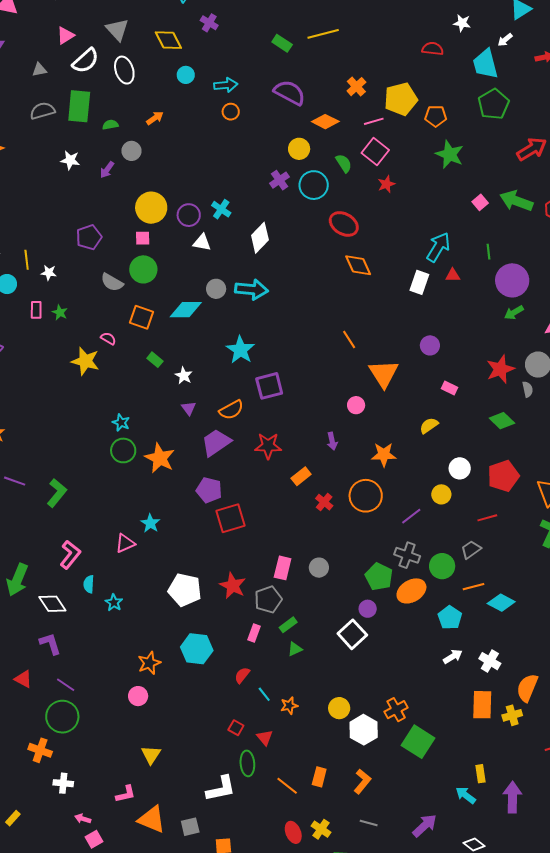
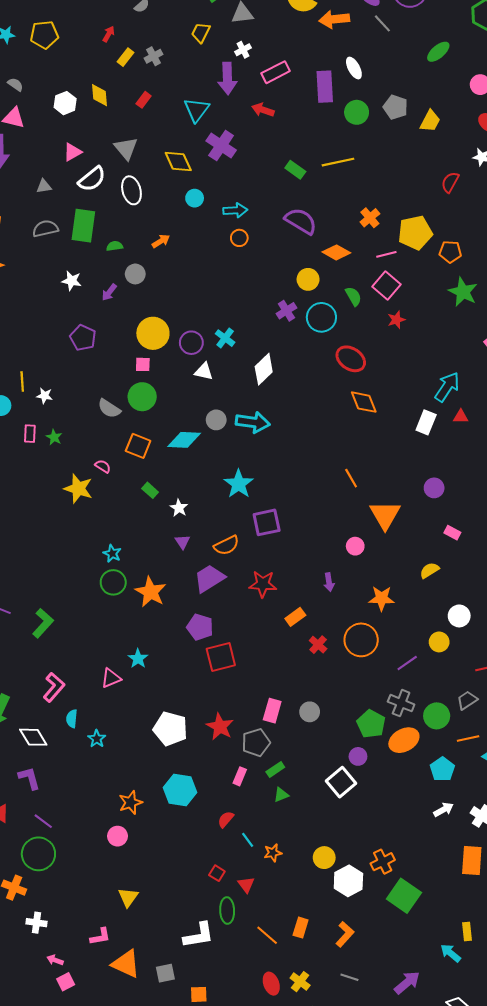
purple cross: (209, 23) -> (221, 145), size x1.6
red semicircle: (433, 49) -> (450, 182), turned -70
purple pentagon: (89, 237) -> (83, 338), moved, turned -30

